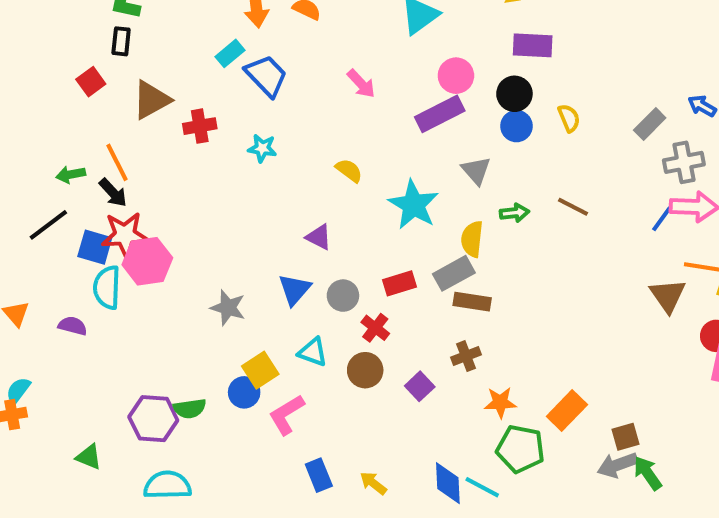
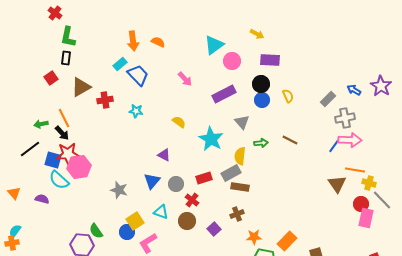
pink circle: (456, 76) -> (232, 61), moved
cyan semicircle: (107, 287) -> (59, 180), turned -50
green semicircle: (190, 409) -> (96, 231), moved, turned 63

